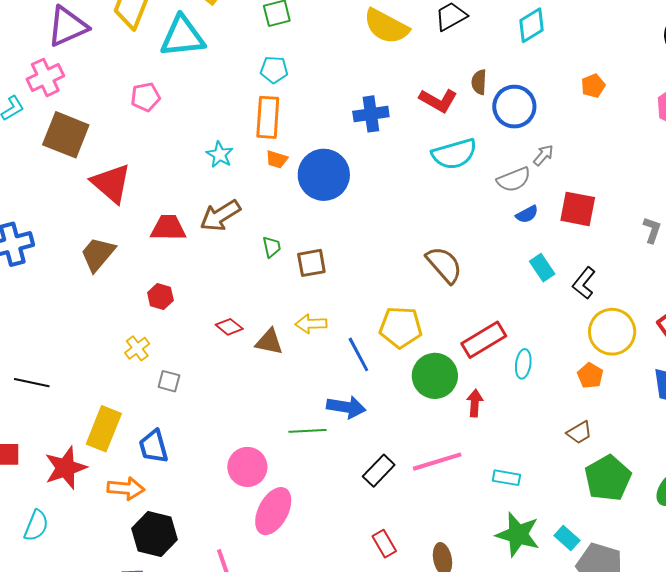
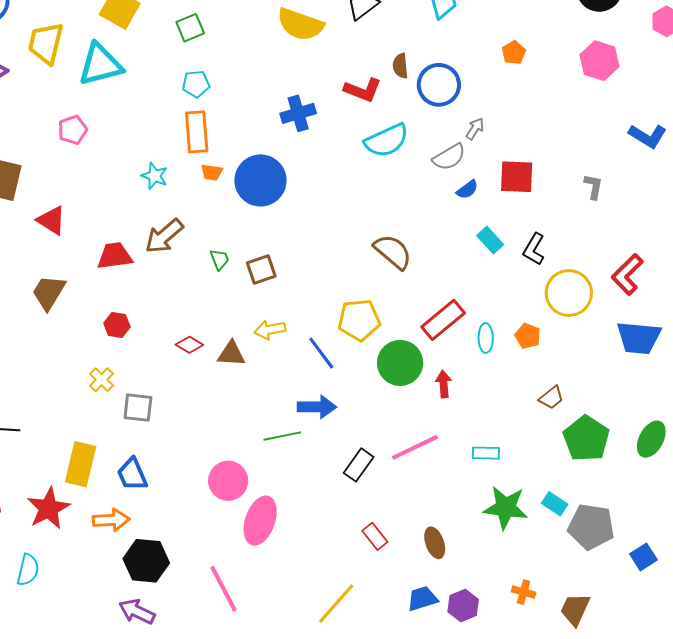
red triangle: (111, 183) -> (51, 220), size x0.7
orange pentagon: (590, 376) -> (528, 336), moved
gray square: (169, 381) -> (138, 408), size x1.4

